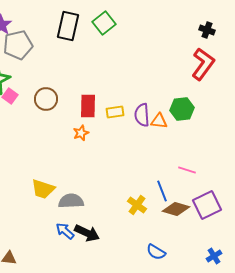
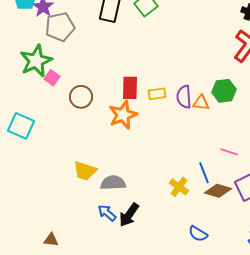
brown circle: (46, 99) -> (81, 97), moved
orange star: (81, 133) -> (123, 115), size x1.8
black arrow: (87, 233) -> (129, 215), turned 100

